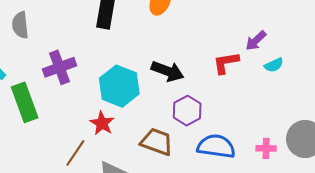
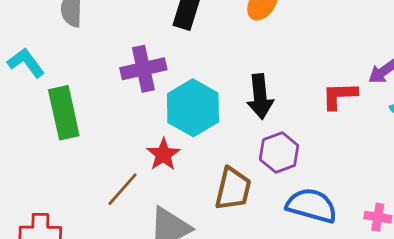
purple cross: (59, 67) -> (143, 69), moved
black arrow: (167, 71) -> (260, 97), turned 56
brown trapezoid: (157, 142) -> (233, 189), turned 76

